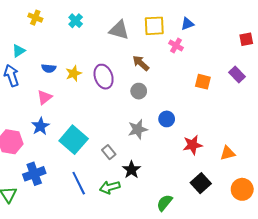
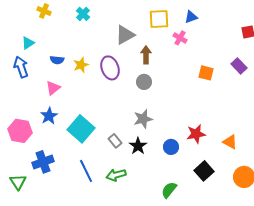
gray triangle: (119, 30) -> (125, 35), moved, turned -45
brown arrow: (141, 63) -> (146, 55), turned 48
blue circle: (167, 119) -> (171, 147), moved
orange triangle: (228, 153) -> (230, 142), turned 42
black star: (131, 170) -> (138, 146), moved

